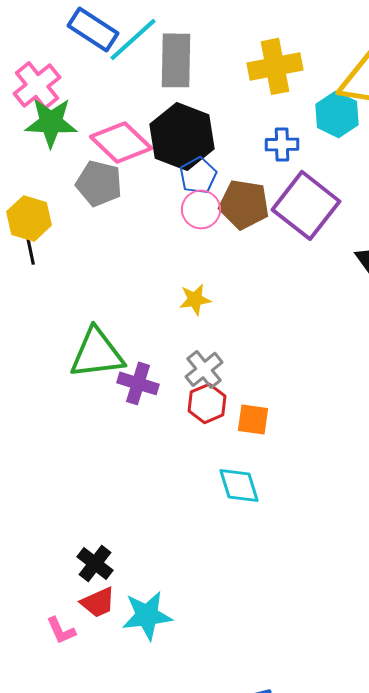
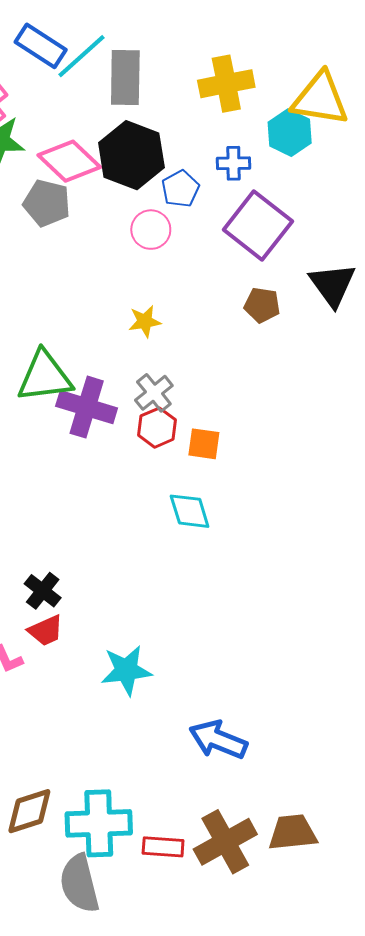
blue pentagon: (198, 175) -> (180, 189), moved
brown pentagon: (244, 204) -> (262, 305), moved, size x0.7
purple cross: (138, 383) -> (87, 407), size x1.4
cyan star: (147, 615) -> (126, 670), moved

